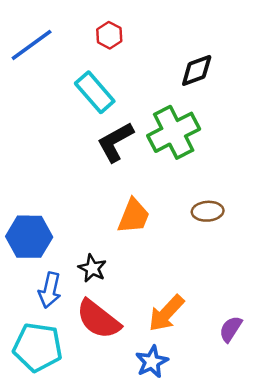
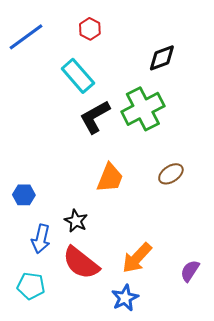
brown ellipse: (208, 211) -> (171, 174), turned -30
blue hexagon: (29, 237) -> (24, 195), size x0.6
cyan pentagon: (38, 347) -> (31, 286), size x0.7

